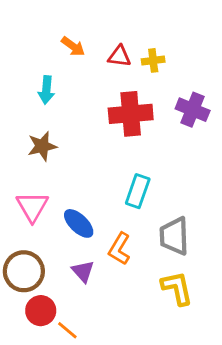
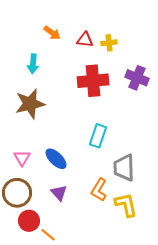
brown star: (42, 146) -> (30, 104), size x1.4
pink triangle: (32, 207) -> (22, 158), moved, size x0.7
orange L-shape: (119, 249) -> (99, 190), moved

